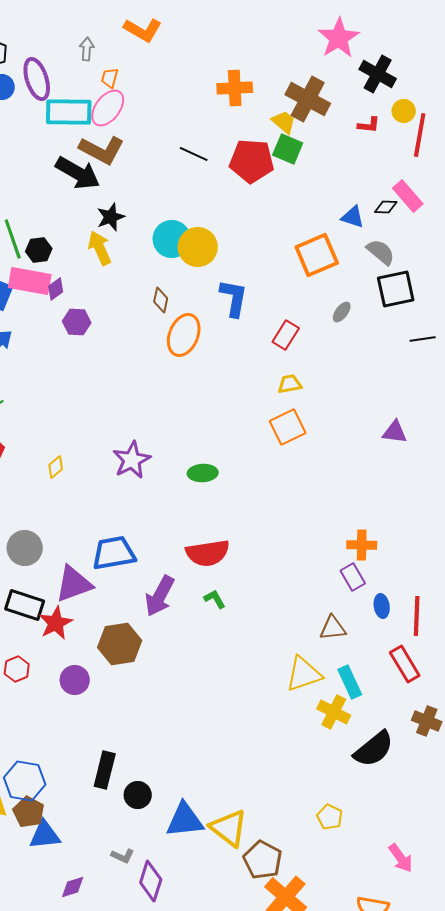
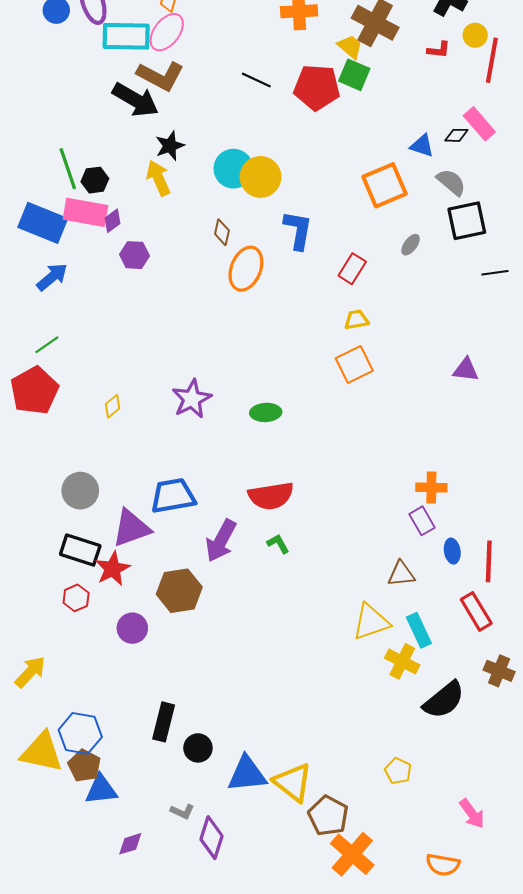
red hexagon: (17, 669) -> (76, 598), moved

